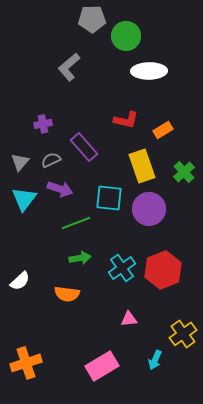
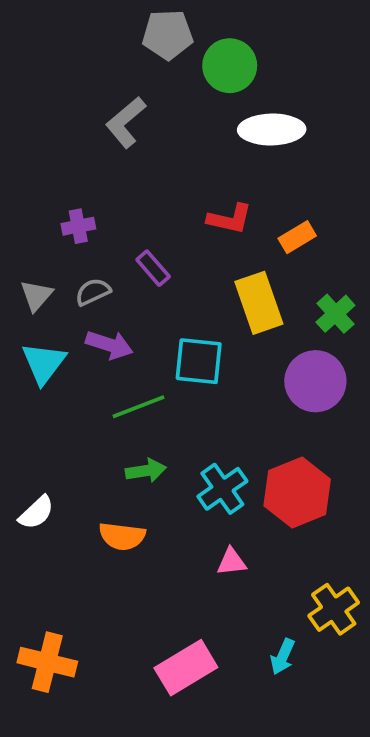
purple rectangle: (84, 147) -> (153, 268), size x0.7
purple circle: (149, 209) -> (315, 381), moved
pink triangle: (129, 319) -> (232, 562), moved
orange cross: (26, 363) -> (47, 662), turned 32

